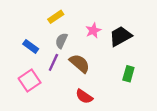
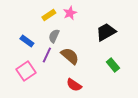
pink star: (93, 30) -> (70, 13), moved
green rectangle: (128, 74) -> (113, 65), turned -56

